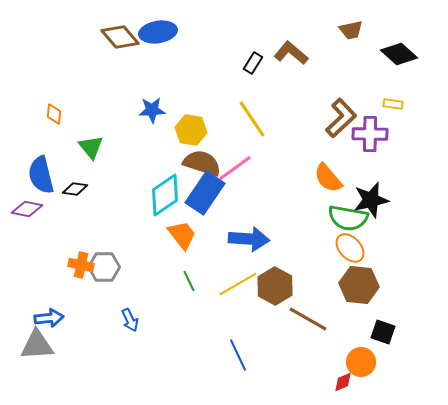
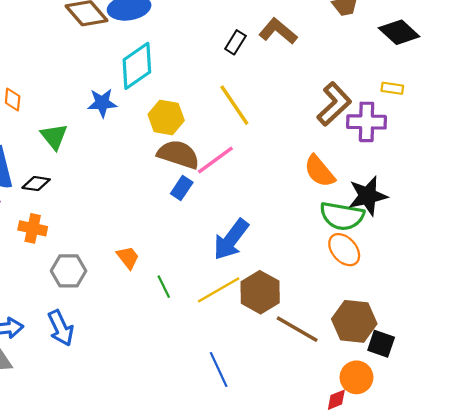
blue star: (152, 110) -> (102, 103), moved
blue rectangle: (205, 193) -> (182, 188), size x0.5
cyan diamond: (165, 195) -> (137, 66), moved
orange trapezoid: (182, 235) -> (128, 257), moved, size x0.7
blue arrow: (249, 239) -> (231, 240), turned 123
orange cross: (81, 265) -> (33, 228), moved
brown hexagon: (359, 285) -> (354, 321), moved
blue arrow: (130, 320) -> (61, 328), moved, size x1.4

